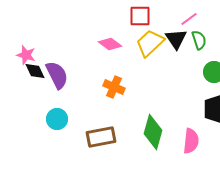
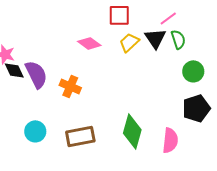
yellow trapezoid: (150, 43) -> (129, 42), size x0.7
orange cross: (114, 87) -> (70, 86), moved
cyan circle: (57, 119) -> (35, 131), moved

